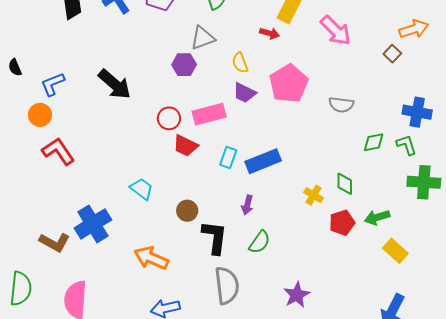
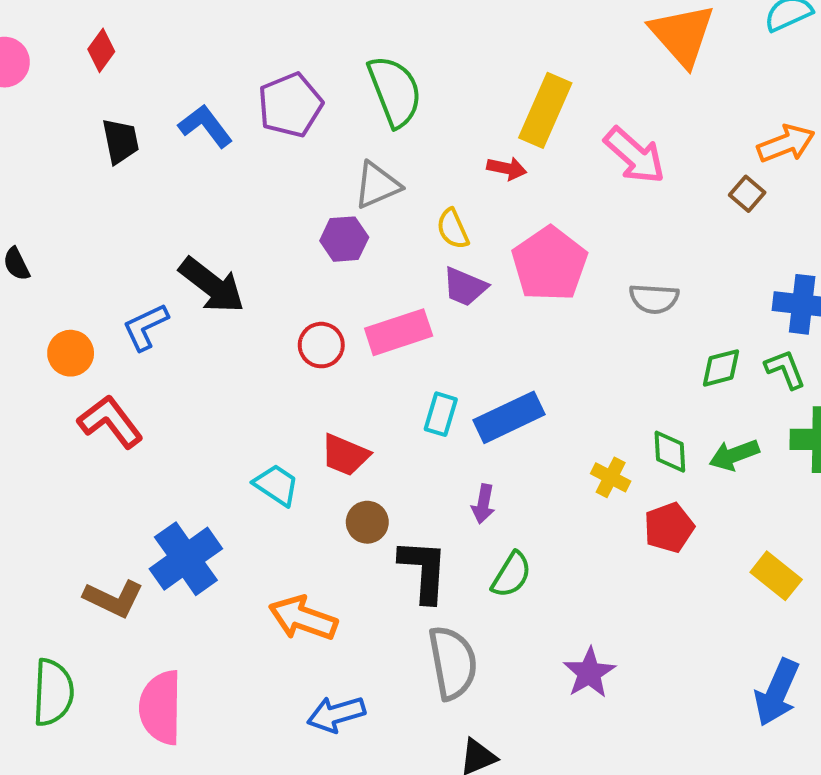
blue L-shape: (53, 84) -> (145, 327), moved
red trapezoid: (185, 146) -> (345, 455), moved
green arrow: (377, 217) -> (734, 455), moved

